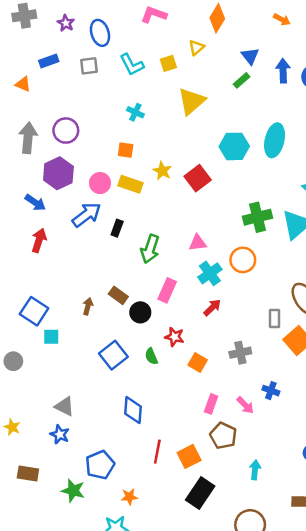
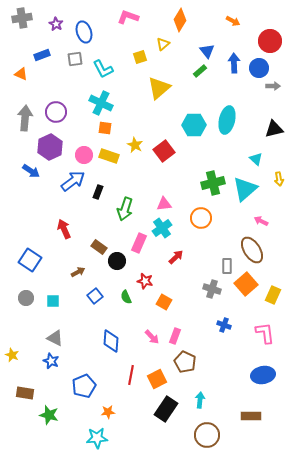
cyan L-shape: (132, 65) -> (103, 69), moved
cyan cross: (135, 112) -> (101, 103), moved, size x1.6
red arrow: (39, 240) -> (64, 229), moved, turned -42
cyan cross: (210, 273) -> (162, 228), moved
brown arrow: (88, 306) -> (78, 272), moved, turned 48
cyan square: (51, 337) -> (53, 301), moved
gray cross: (240, 353) -> (212, 289), moved, turned 30
blue square: (113, 355) -> (95, 296), size x0.7
gray circle: (13, 361) -> (26, 298), moved
pink arrow: (245, 405) -> (152, 337), moved
cyan arrow: (255, 470) -> (200, 400), moved
green star: (73, 491) -> (49, 415), moved

